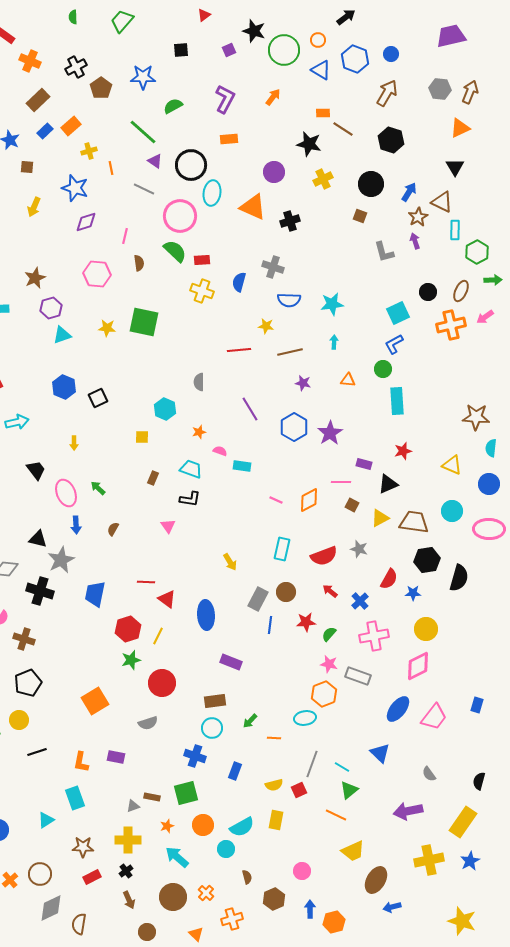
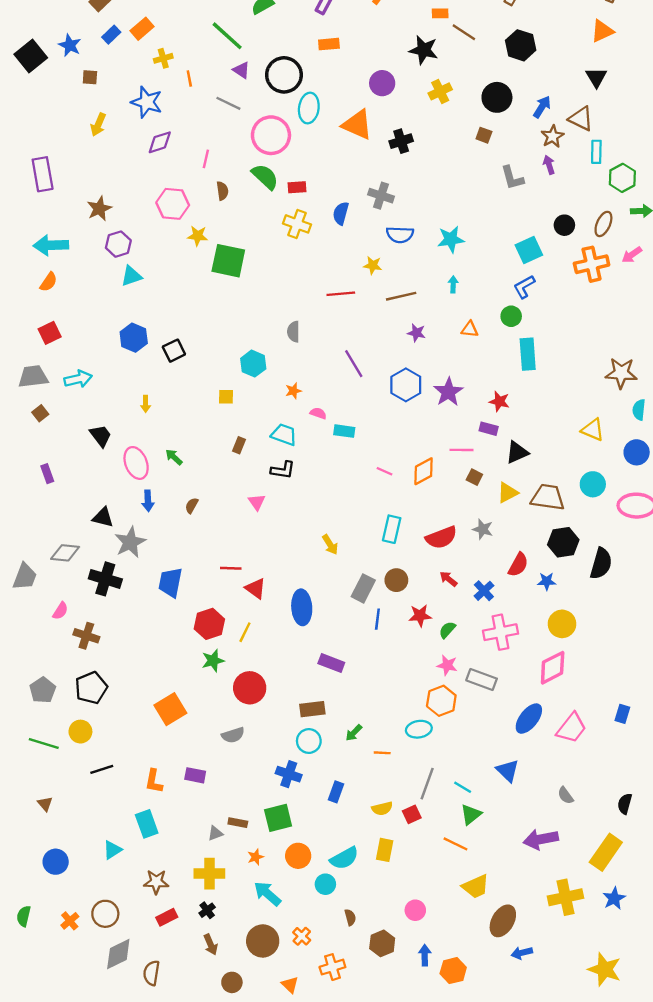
yellow star: (107, 328) -> (198, 236), moved
red star: (403, 451) -> (499, 401), moved, turned 30

